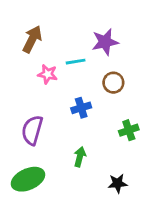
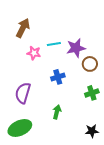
purple star: (105, 42) -> (76, 48), moved
brown circle: (113, 83) -> (90, 64), moved
black star: (118, 183) -> (92, 131), moved

